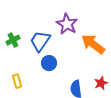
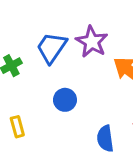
blue trapezoid: (40, 41) -> (52, 48), moved

